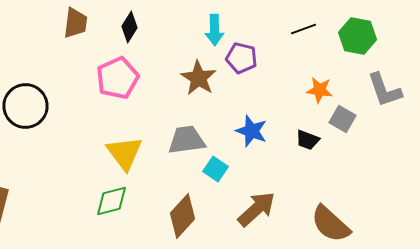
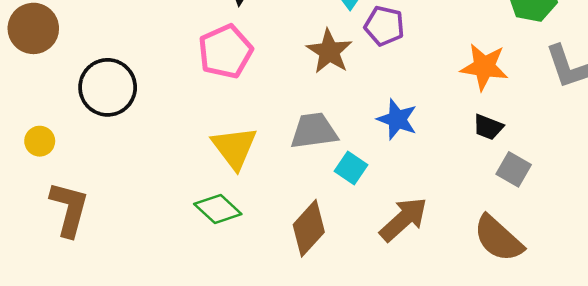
orange star: (320, 90) -> (484, 67), size x1.4
gray square: (342, 119) -> (514, 169), moved
black trapezoid: (308, 140) -> (488, 127), moved
green diamond: (112, 201) -> (218, 209), turned 57

